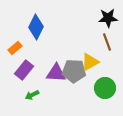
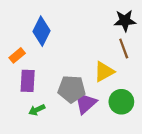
purple rectangle: (24, 70) -> (28, 81), turned -36
gray pentagon: (74, 71) -> (72, 89), moved
purple triangle: (56, 73) -> (85, 103), moved, turned -45

